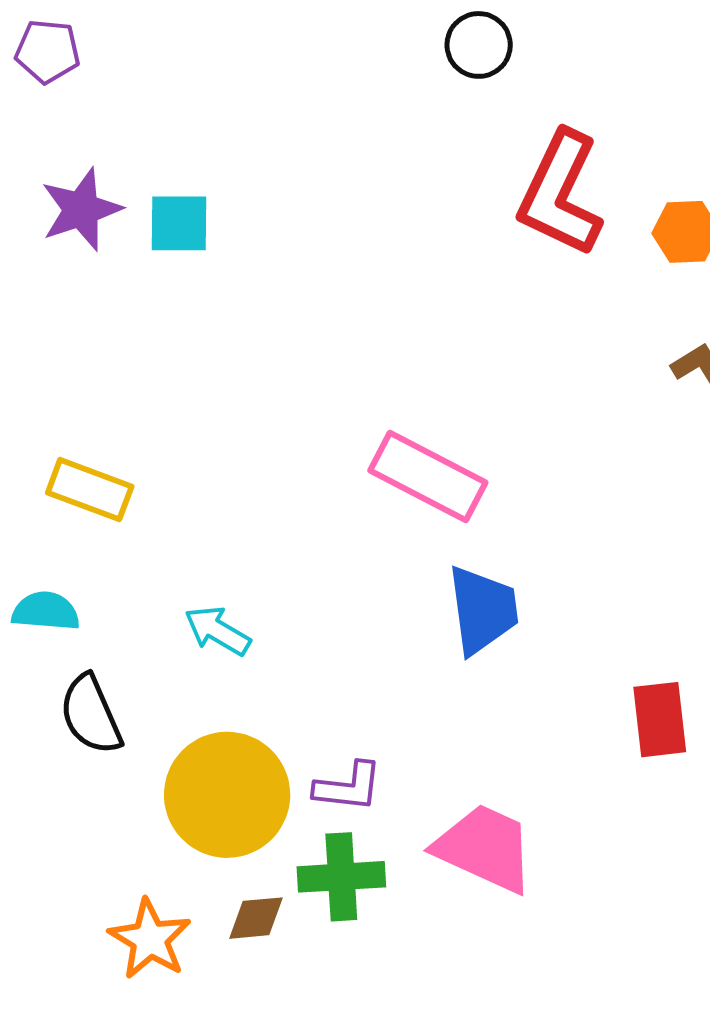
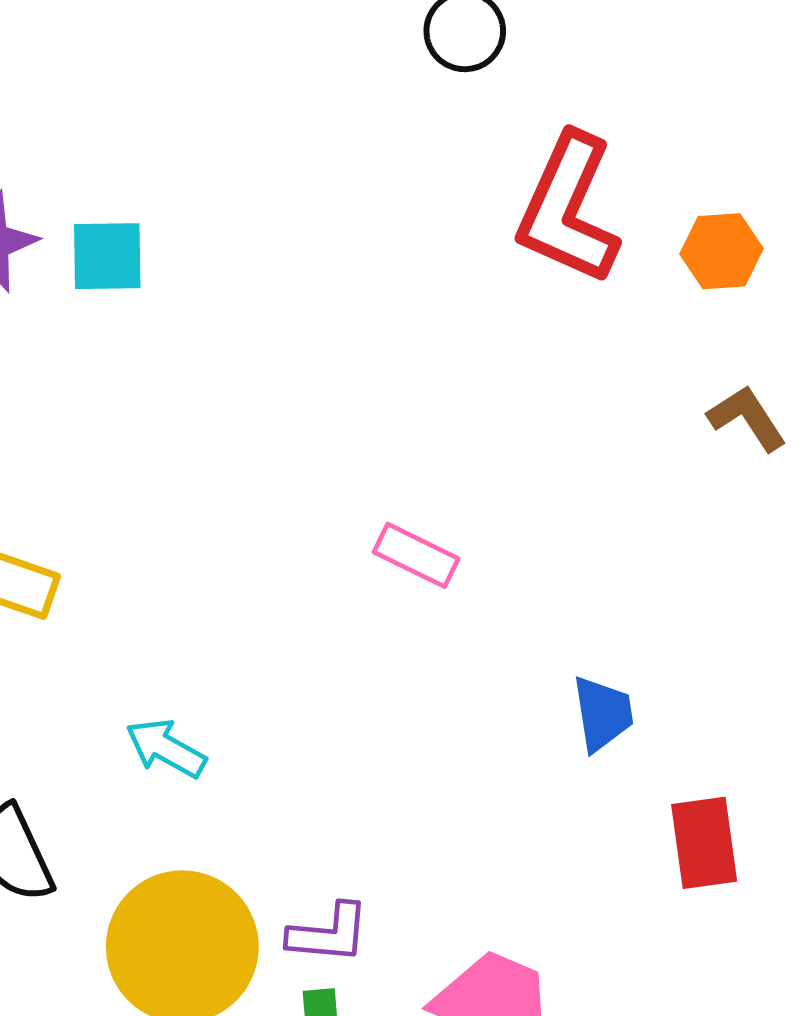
pink rectangle: (428, 477) -> (416, 555), size x0.6
blue trapezoid: (483, 610) -> (603, 714), moved, size x0.7

